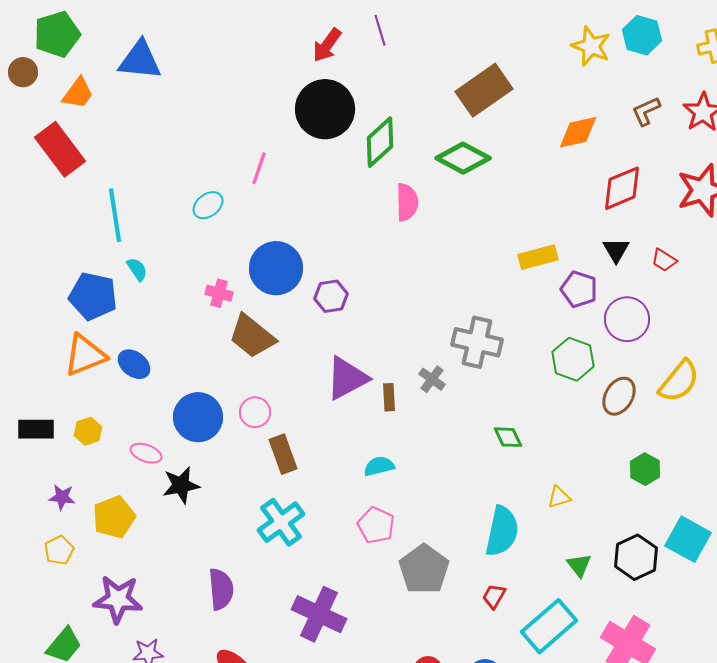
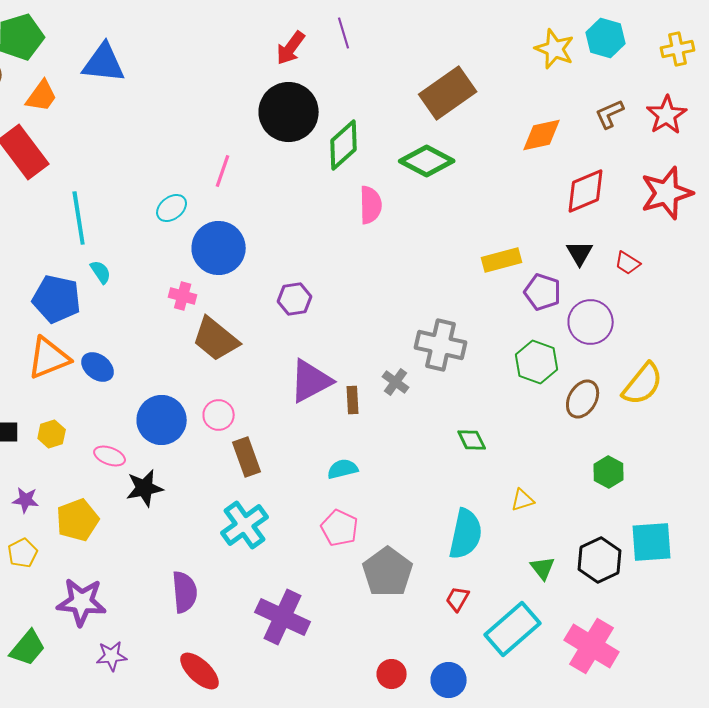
blue circle: (276, 268) -> (219, 248), moved
cyan square: (688, 539) -> (652, 542), turned -33

